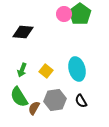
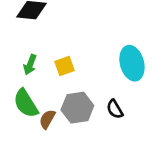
cyan ellipse: (77, 69) -> (132, 63), moved
yellow square: (46, 71) -> (65, 66), turned 32

